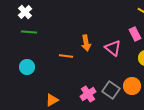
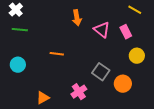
orange arrow: (86, 43) -> (77, 18), moved
pink triangle: (113, 48) -> (102, 30), moved
gray square: (111, 90) -> (101, 72), moved

